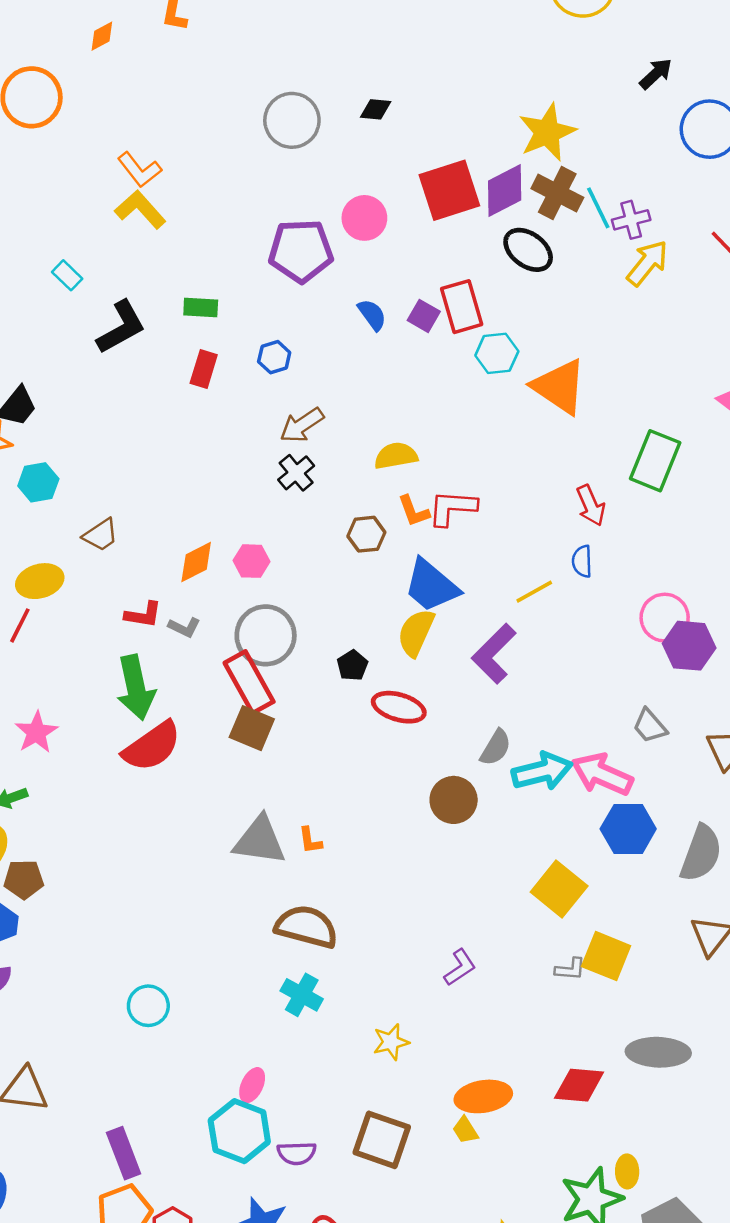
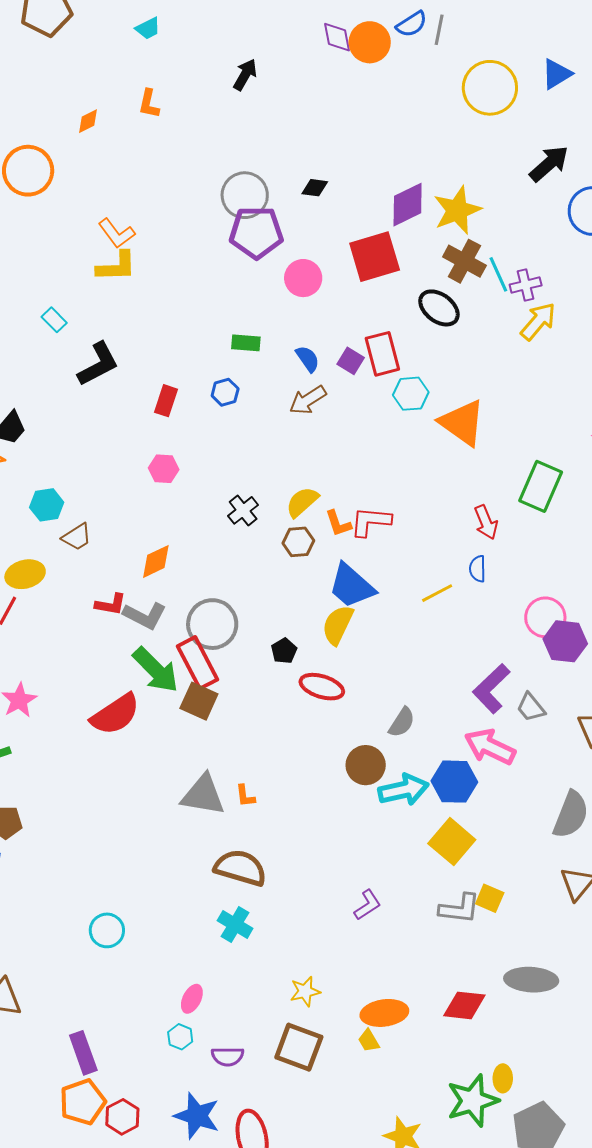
black arrow: (656, 74) -> (549, 164), size x1.4
purple diamond: (505, 191) -> (408, 205), moved
yellow L-shape: (140, 210) -> (116, 266), turned 129
purple pentagon: (301, 251) -> (256, 232), moved
green rectangle: (201, 307) -> (246, 343), moved
brown arrow: (302, 425) -> (308, 400), moved
yellow semicircle: (396, 456) -> (302, 502), moved, turned -33
black cross: (296, 473) -> (243, 510), moved
cyan hexagon: (38, 482) -> (47, 505), moved
pink hexagon: (252, 561) -> (164, 469), moved
gray L-shape: (184, 627) -> (145, 616), size x1.6
purple L-shape: (494, 654) -> (491, 689), moved
green arrow: (136, 688) -> (156, 670), moved, turned -34
cyan arrow: (542, 771) -> (403, 790), moved
blue hexagon: (628, 829) -> (454, 782), moved
yellow square: (606, 956) -> (490, 898), size x0.7
gray L-shape: (570, 969) -> (460, 909), size x1.6
yellow star: (391, 1042) -> (305, 991), moved
cyan hexagon: (239, 1131) -> (180, 1037), size x0.5

